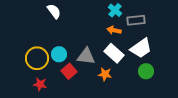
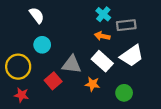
cyan circle: (59, 54) -> (42, 45), moved
green circle: (146, 71) -> (124, 93), moved

